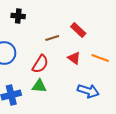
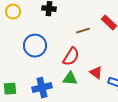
red triangle: (74, 58) -> (96, 73), moved

